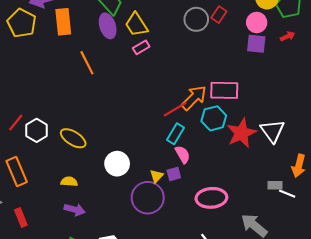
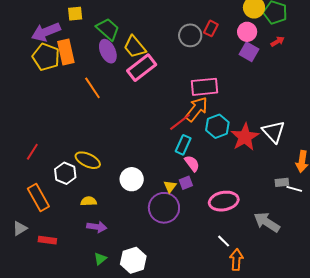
yellow pentagon: (22, 23) -> (46, 57), moved
purple square: (256, 44) -> (249, 52), turned 30
pink rectangle: (141, 47) -> (142, 68), size x1.8
pink rectangle: (224, 90) -> (205, 87), moved
white hexagon: (37, 130) -> (65, 173), moved
red rectangle: (21, 218) -> (47, 240), turned -54

